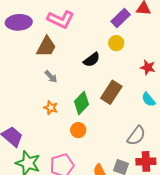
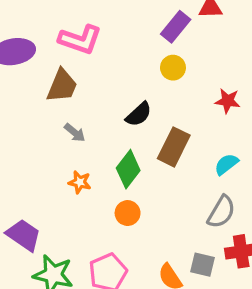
black semicircle: (92, 60) -> (139, 114), moved
cyan semicircle: (149, 99) -> (226, 164), moved, turned 98

